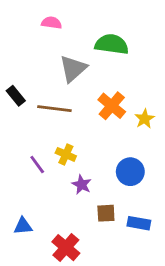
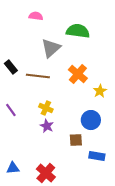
yellow star: (145, 119) -> (100, 91), moved
purple line: (37, 164) -> (11, 110), moved
purple star: (82, 185) -> (47, 126), moved
brown square: (106, 213) -> (76, 140), moved
blue triangle: (23, 226) -> (13, 168), moved

